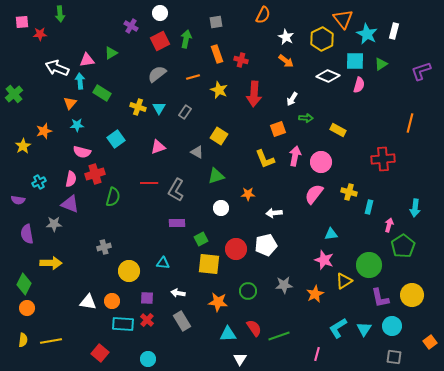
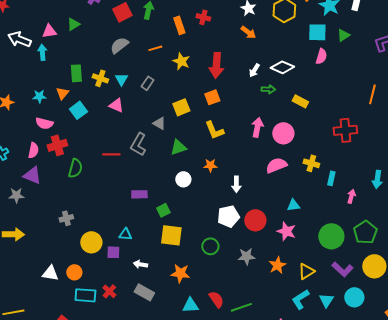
red cross: (241, 60) -> (203, 17), moved
white diamond: (328, 76) -> (282, 67), moved
green rectangle: (102, 93) -> (76, 73), moved, turned 54
orange triangle: (70, 103) -> (62, 93), moved
orange square: (278, 129) -> (212, 97), moved
yellow square: (219, 136) -> (181, 107), turned 36
pink triangle: (158, 147) -> (116, 105), moved, turned 42
yellow L-shape: (265, 159) -> (214, 130), moved
gray L-shape: (176, 190) -> (138, 144), moved
pink semicircle: (314, 194) -> (276, 165), turned 30
white arrow: (274, 213) -> (236, 184), turned -84
green pentagon: (403, 246) -> (365, 232), moved
red circle: (236, 249) -> (255, 220), moved
yellow triangle: (344, 281) -> (306, 271), moved
green circle: (248, 291) -> (210, 246), moved
purple square: (147, 298) -> (113, 252), moved
purple L-shape: (380, 298) -> (342, 269), turned -35
gray rectangle: (182, 321) -> (144, 292), turned -30

